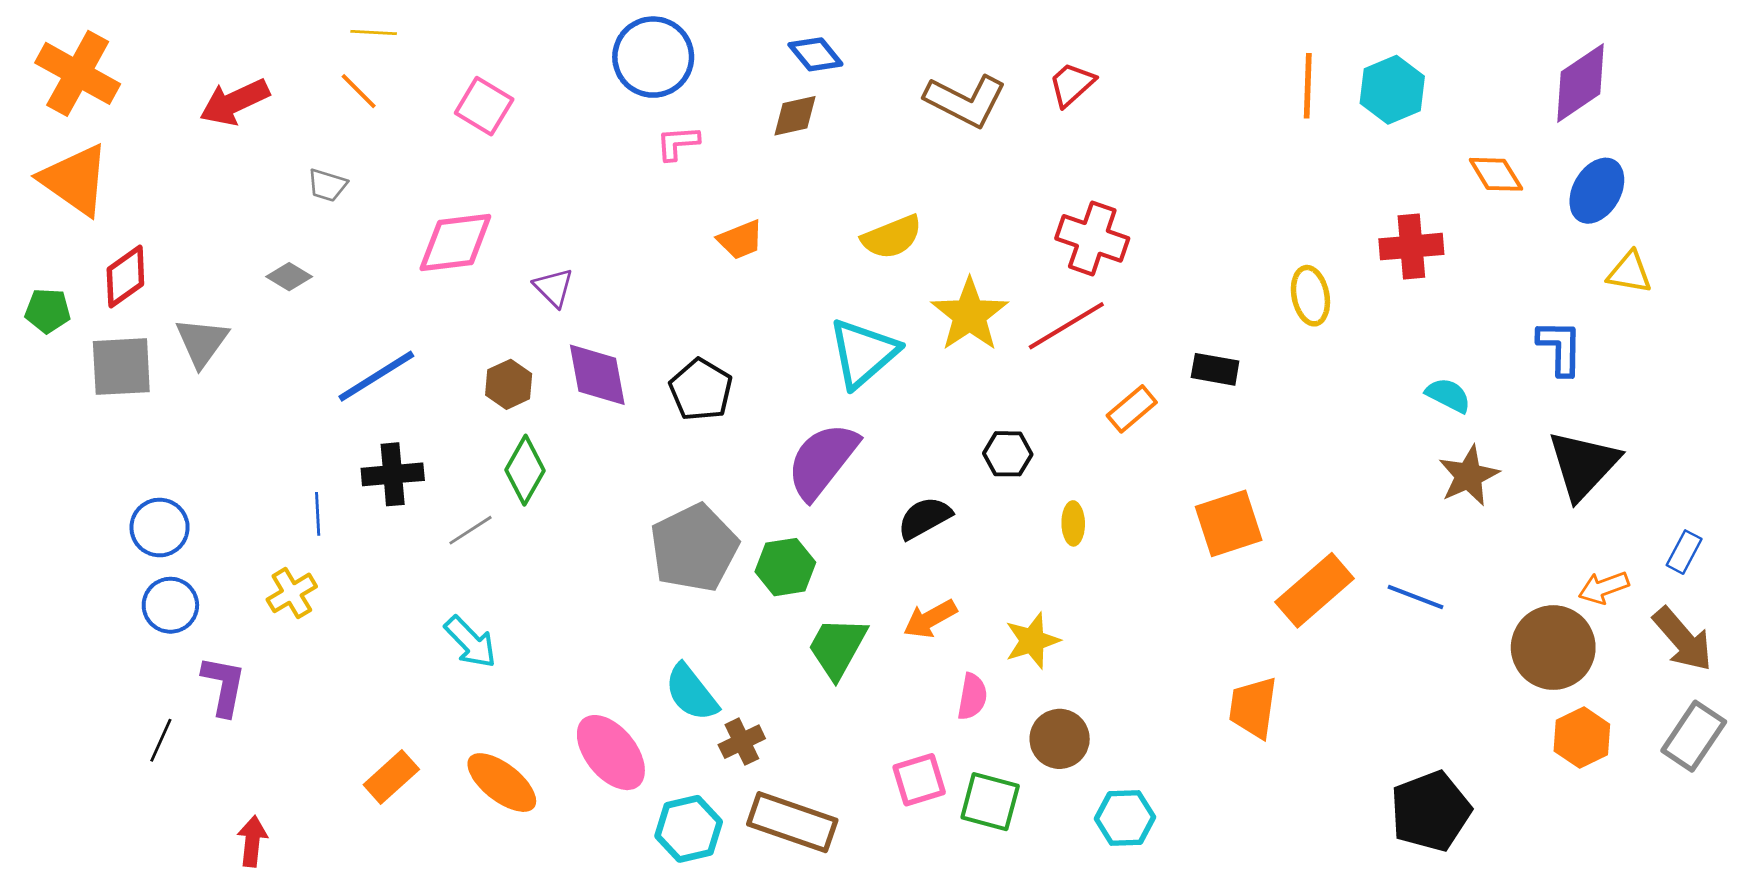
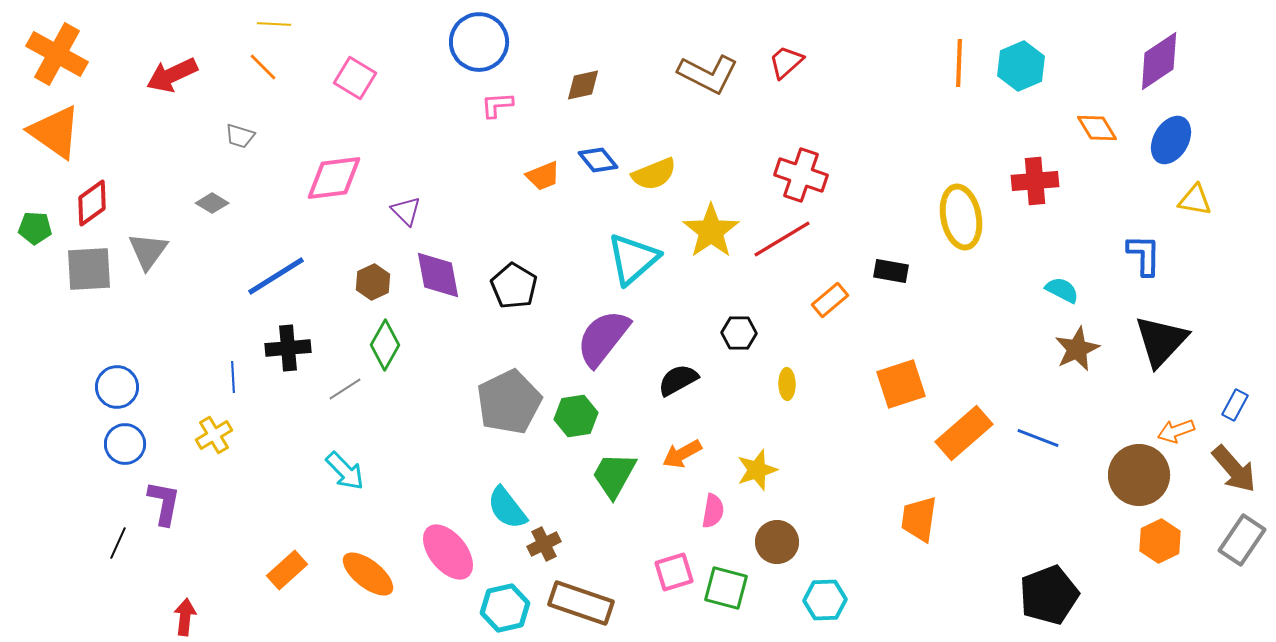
blue diamond: (815, 54) -> (598, 160), moved
yellow ellipse: (1310, 296) -> (961, 217), size x1.5

